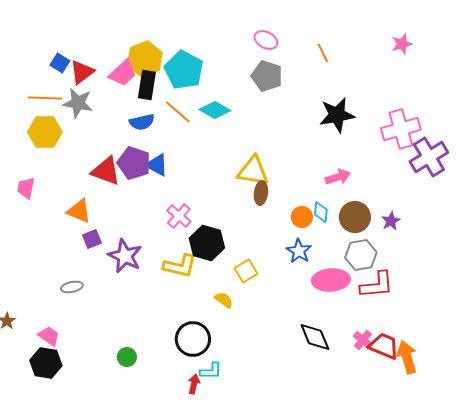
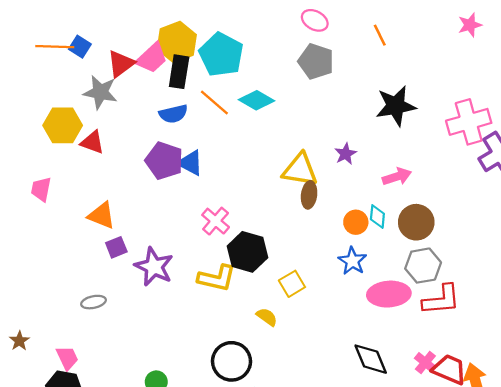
red triangle: (82, 72) -> (121, 64), moved
orange line: (45, 98) -> (55, 47), moved
red triangle: (106, 171) -> (92, 142), moved, size x0.7
purple star: (391, 221) -> (346, 154), moved
pink trapezoid: (49, 336) -> (67, 358), turned 30

